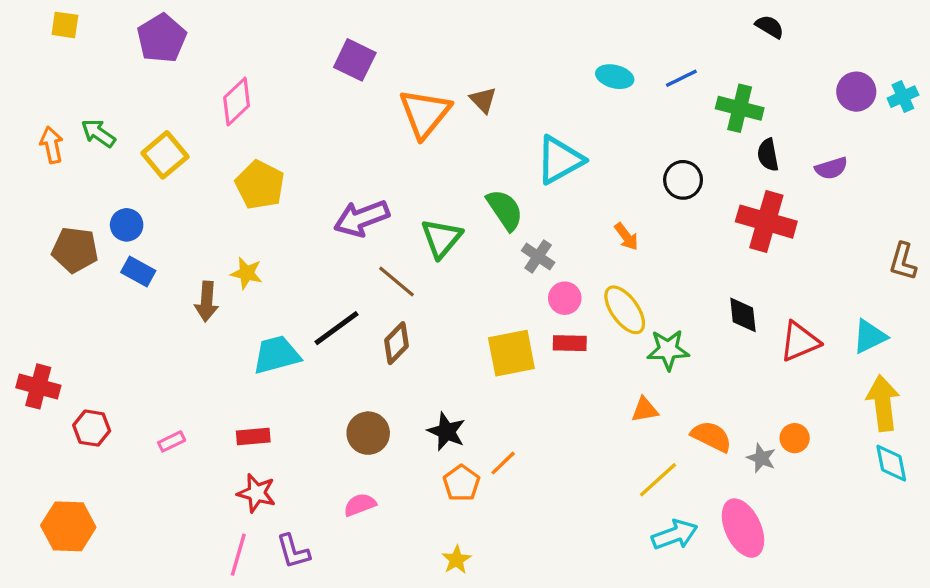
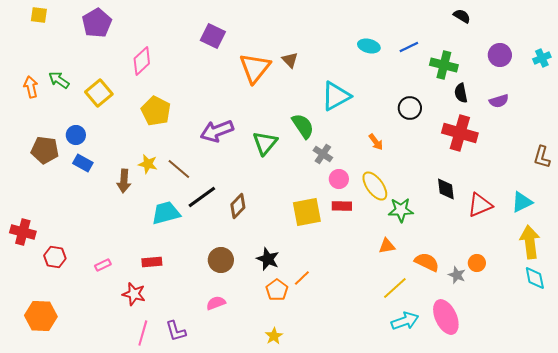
purple circle: (856, 92) -> (500, 55), moved
brown line: (396, 282) -> (179, 169), moved
red star: (257, 493) -> (134, 294), moved

